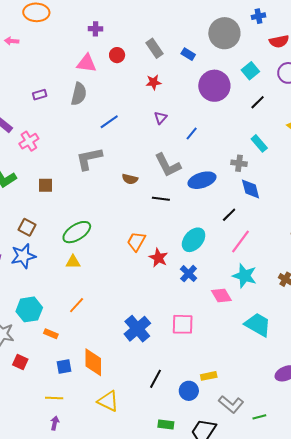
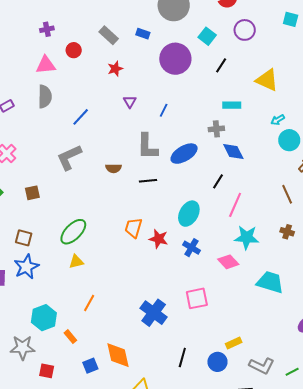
cyan rectangle: (259, 143) -> (232, 105), turned -36
gray L-shape: (168, 165) -> (147, 146), turned 40
orange rectangle: (51, 334) -> (70, 337), turned 40

